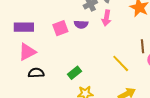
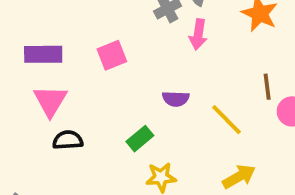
purple semicircle: (81, 24) -> (176, 99), moved
pink triangle: (27, 52) -> (50, 101), turned -30

